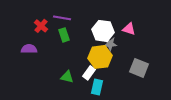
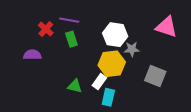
pink triangle: (129, 29) -> (166, 27), moved, size x1.5
gray star: (110, 44) -> (132, 49), moved

